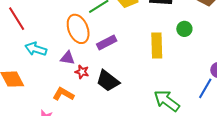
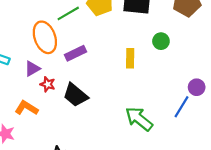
yellow rectangle: (157, 46) -> (130, 58), size x0.7
purple triangle: (68, 58) -> (32, 69), turned -42

